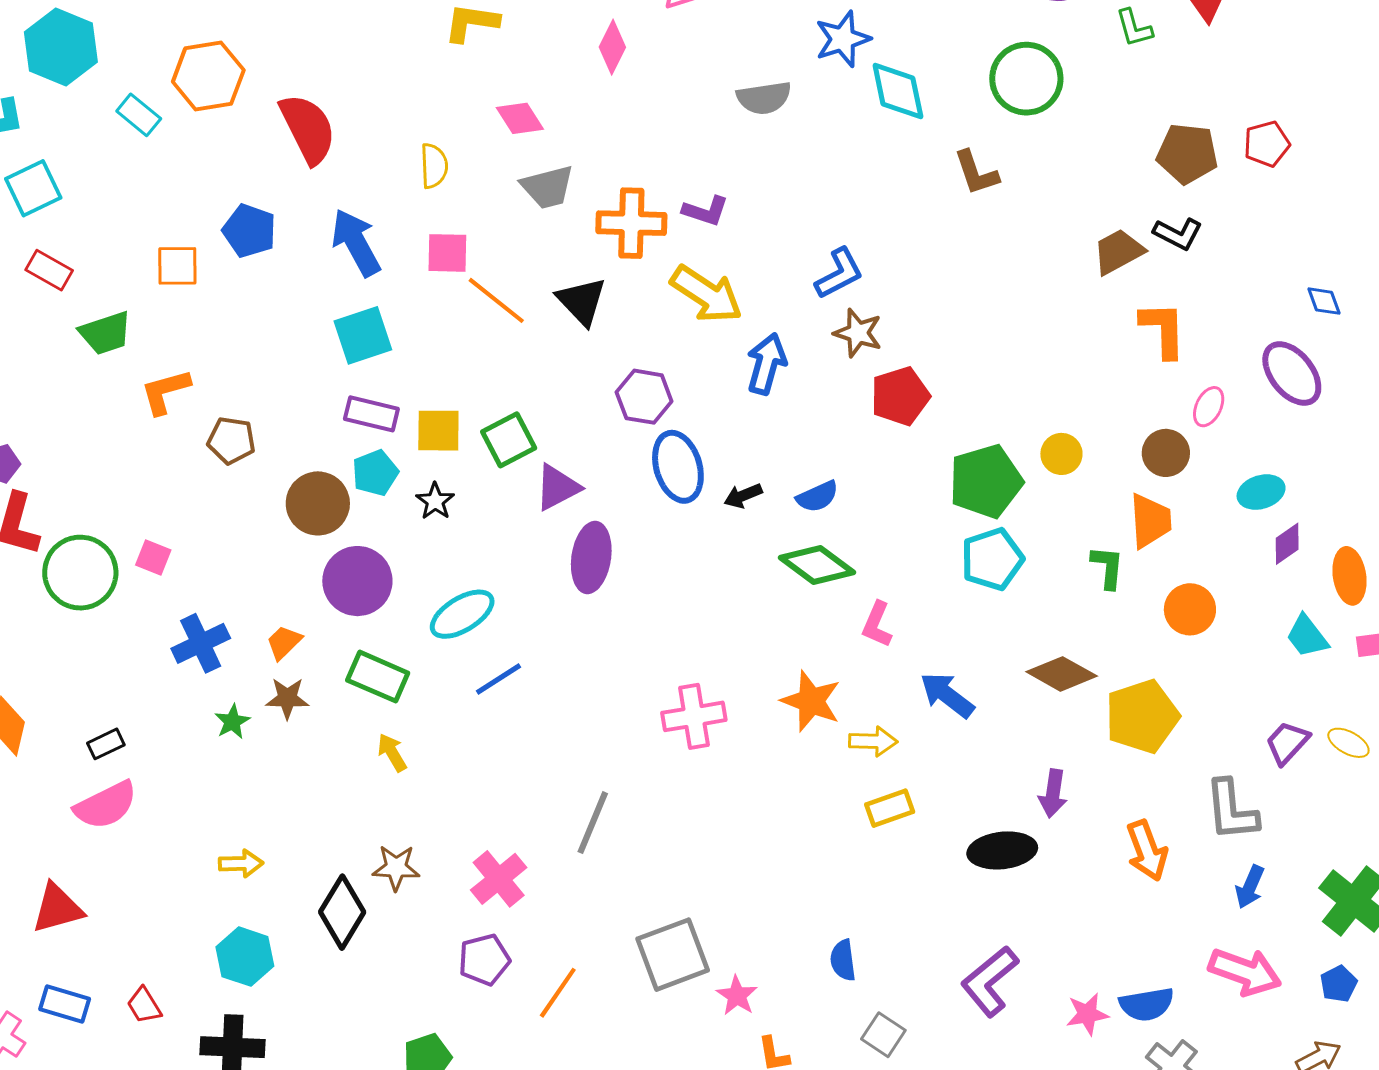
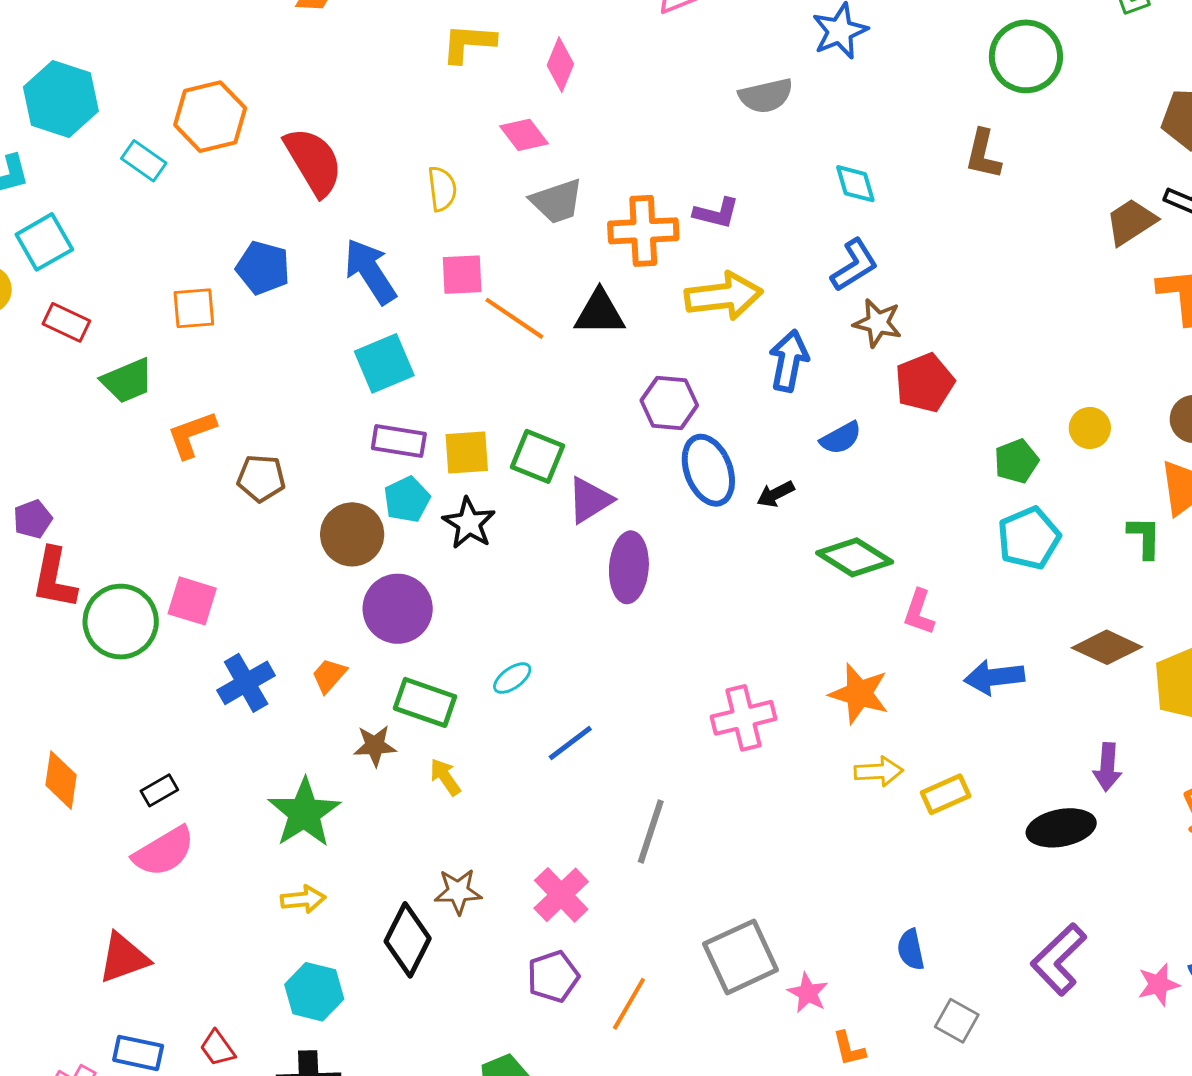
pink diamond: (612, 47) -> (560, 65), moved
cyan diamond: (898, 91) -> (855, 184), moved, size x0.7
brown L-shape: (976, 173) -> (983, 154), turned 36
yellow arrow: (707, 294) -> (724, 296), turned -36
black triangle: (582, 301) -> (600, 313), turned -42
green square: (509, 440) -> (537, 456), turned -36
green pentagon: (986, 481) -> (1016, 461), size x0.6
blue semicircle: (817, 497) -> (841, 438), moved
black star: (435, 501) -> (469, 523), size x1.4
pink square: (153, 557) -> (192, 601), size x1.4
cyan ellipse: (462, 614) -> (512, 678), moved, size x0.6
blue line: (498, 679) -> (570, 743), moved
blue arrow: (947, 695) -> (994, 677), turned -40
brown star: (287, 698) -> (375, 746), moved
green star: (232, 722) -> (304, 813), moved, size x2.0
yellow arrow: (873, 741) -> (879, 771), moved

